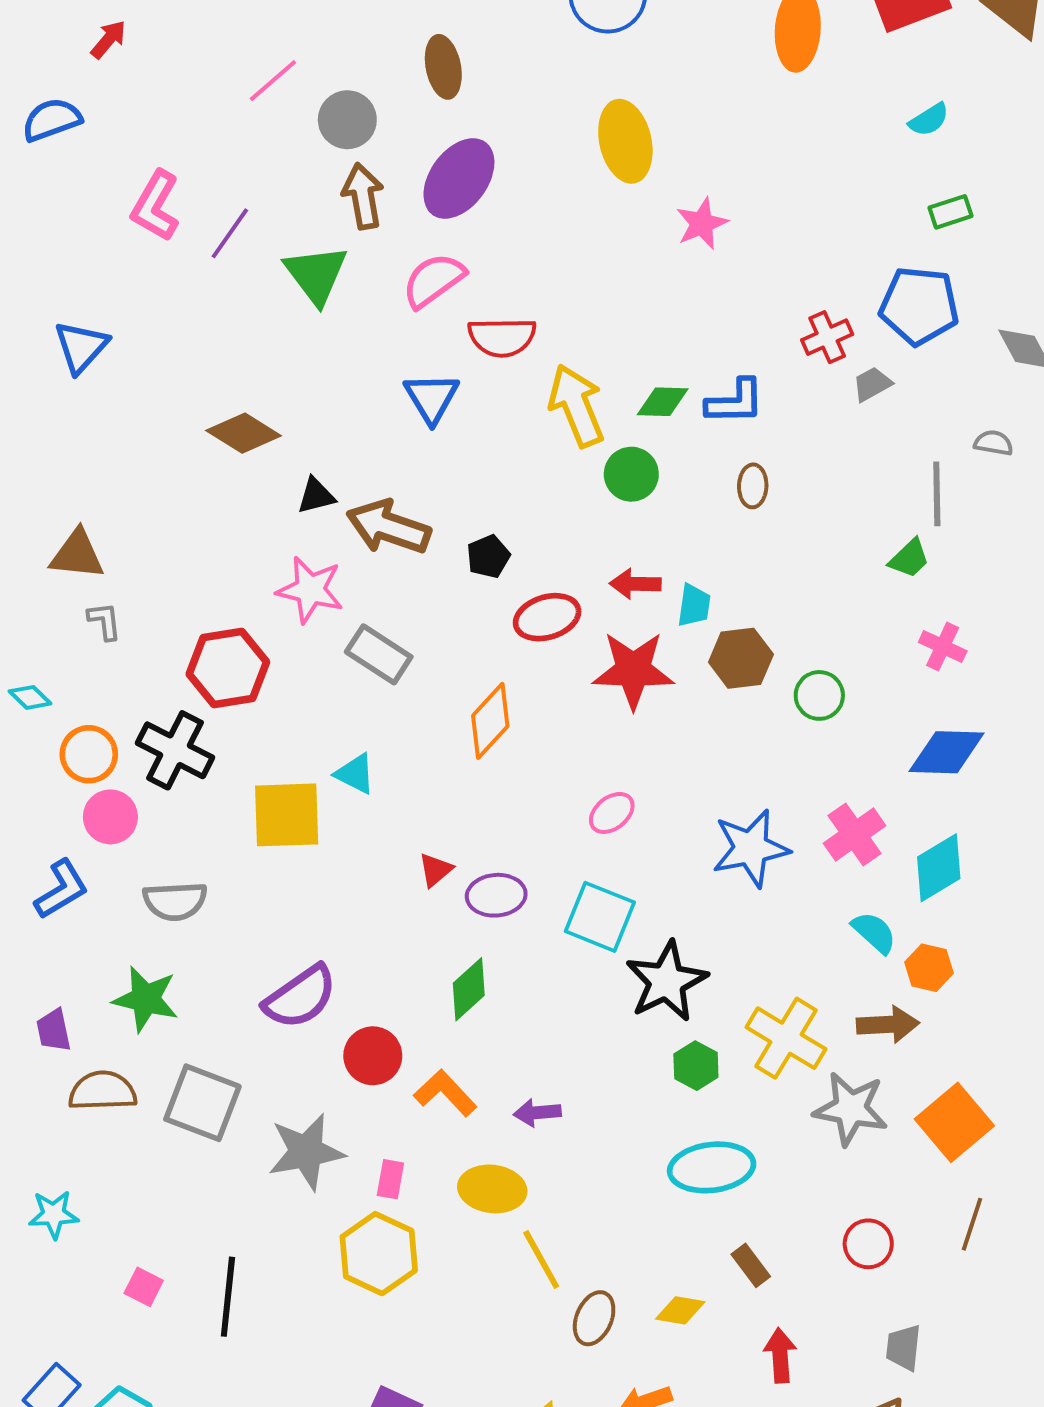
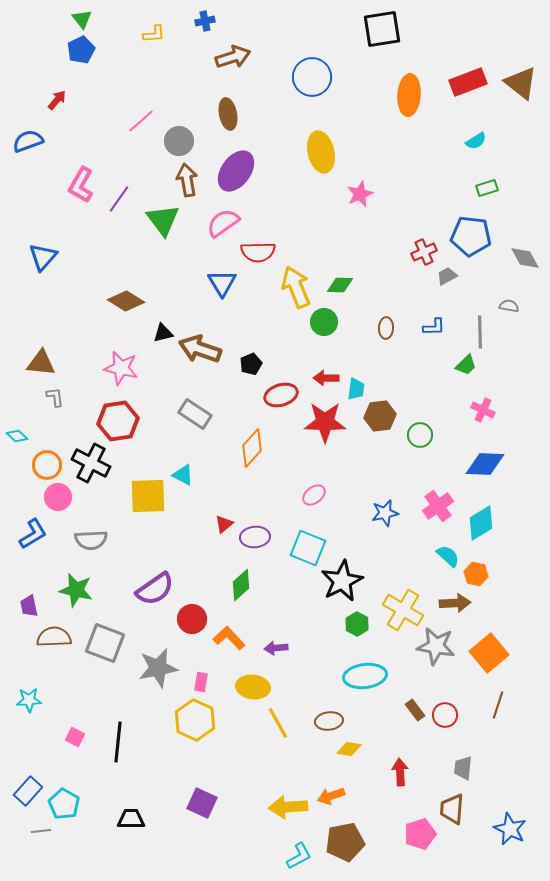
blue L-shape: (735, 402) -> (434, 327), moved, size x0.7
pink star: (310, 590) -> (121, 368), moved
blue star: (751, 848) -> (385, 513), size x0.7
brown rectangle: (751, 1265) -> (415, 710), moved
brown ellipse: (594, 1318) -> (329, 721), moved, turned 60

